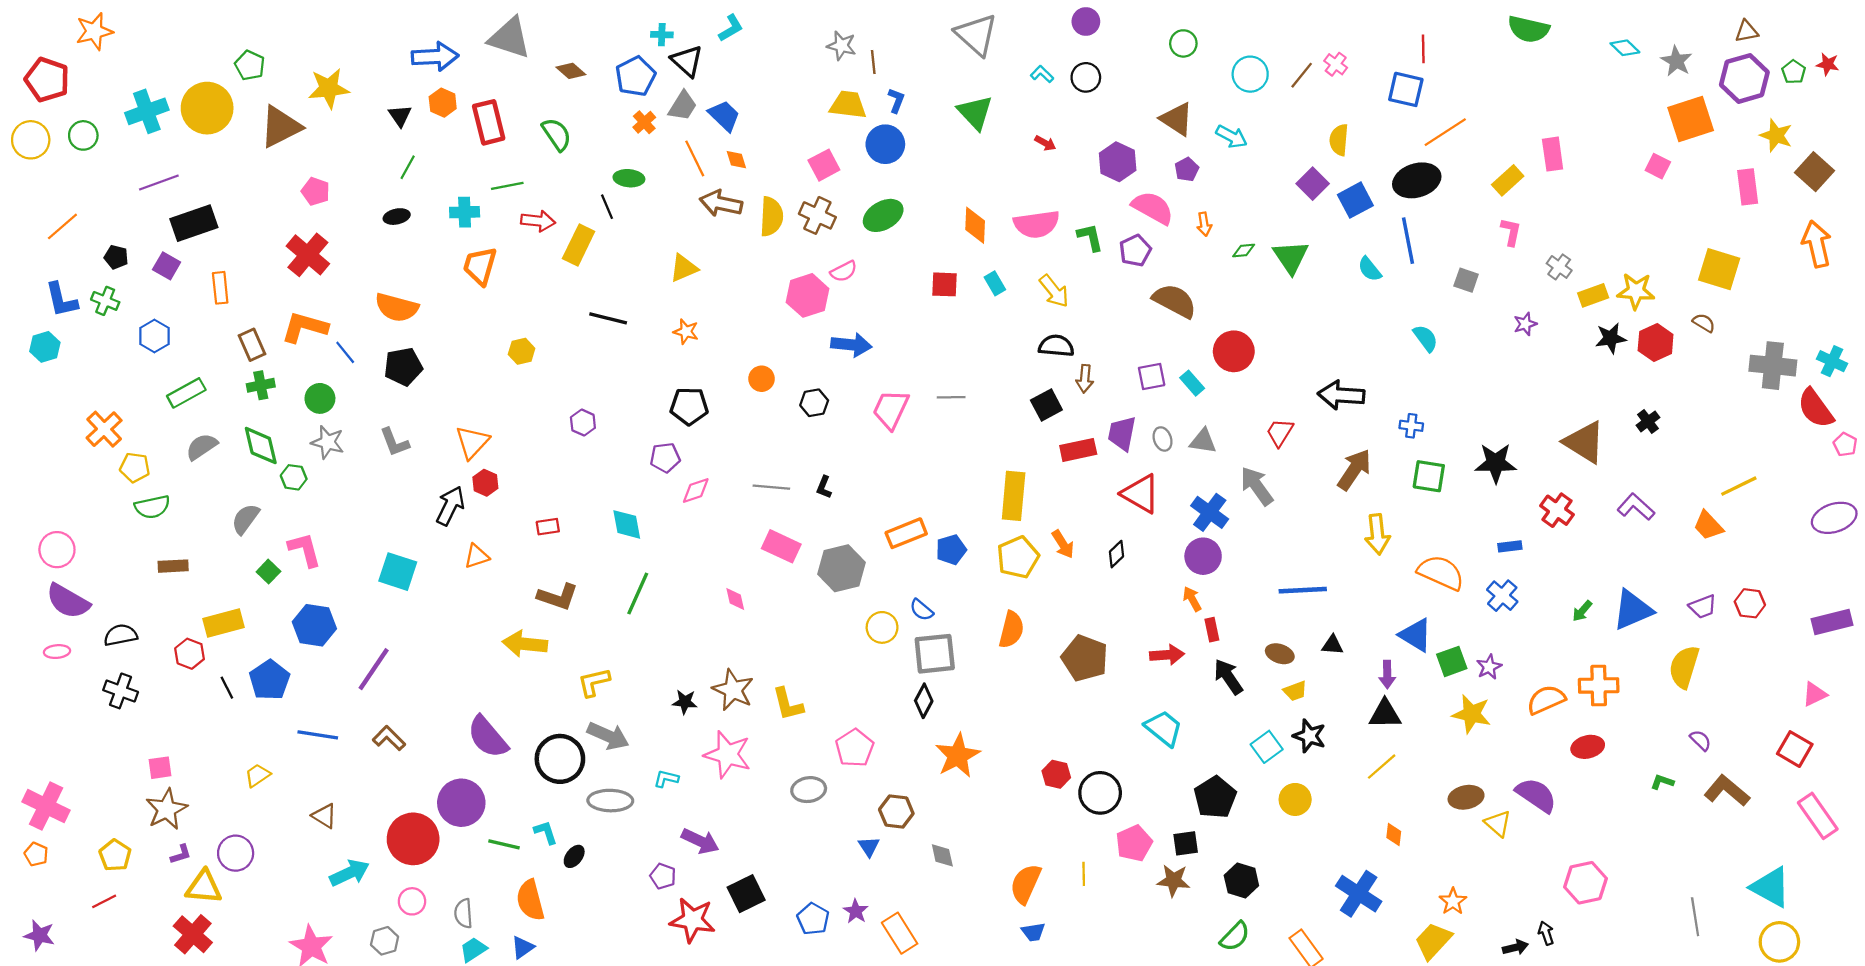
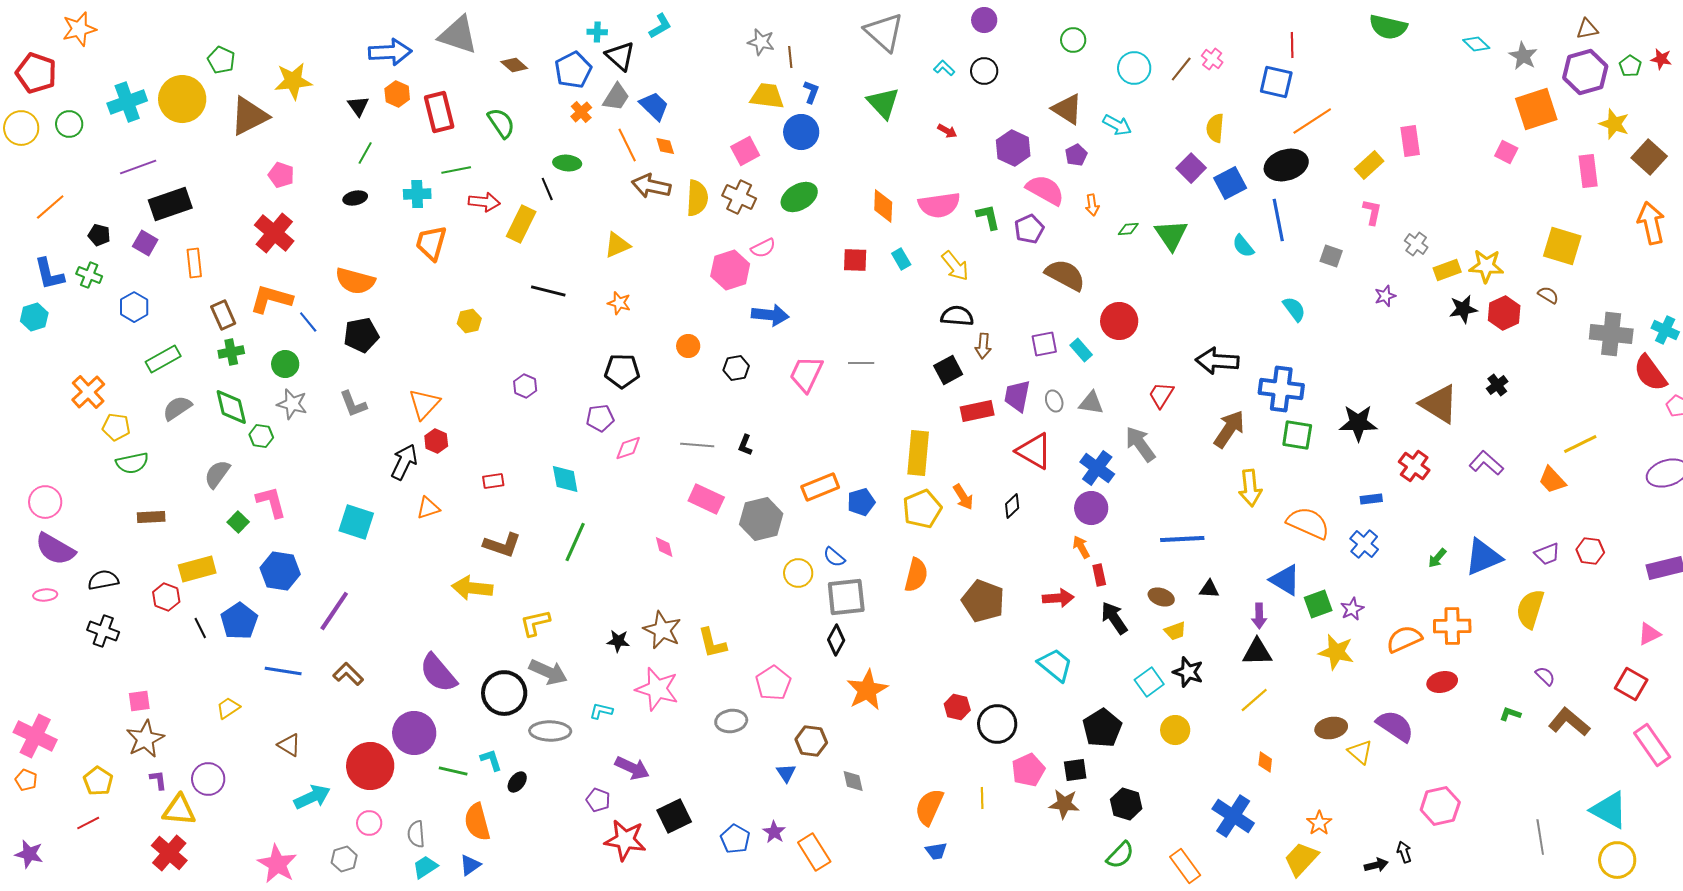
blue cross: (1411, 426) -> (1281, 389), size x2.0
purple L-shape: (181, 854) -> (158, 780), turned -80

